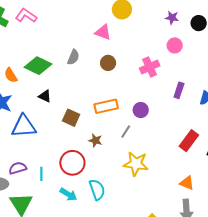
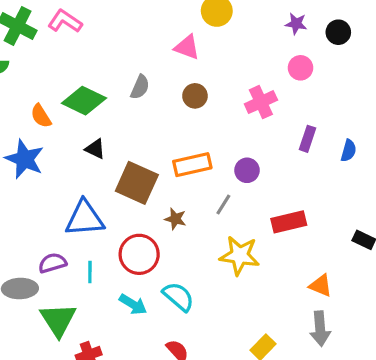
brown square: (71, 118) -> (137, 183), size x1.5
blue triangle: (24, 126) -> (85, 218), moved
red rectangle: (189, 141) -> (289, 222), moved, turned 40
cyan semicircle: (97, 190) -> (178, 297), turned -30

